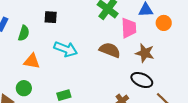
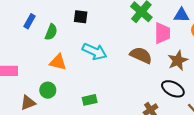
brown star: (145, 53) -> (178, 61), turned 30

